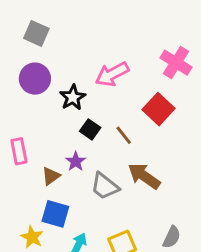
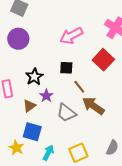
black star: (73, 97) -> (34, 77), moved
black square: (90, 129) -> (66, 68), moved, turned -32
brown line: (124, 135) -> (79, 87), moved

